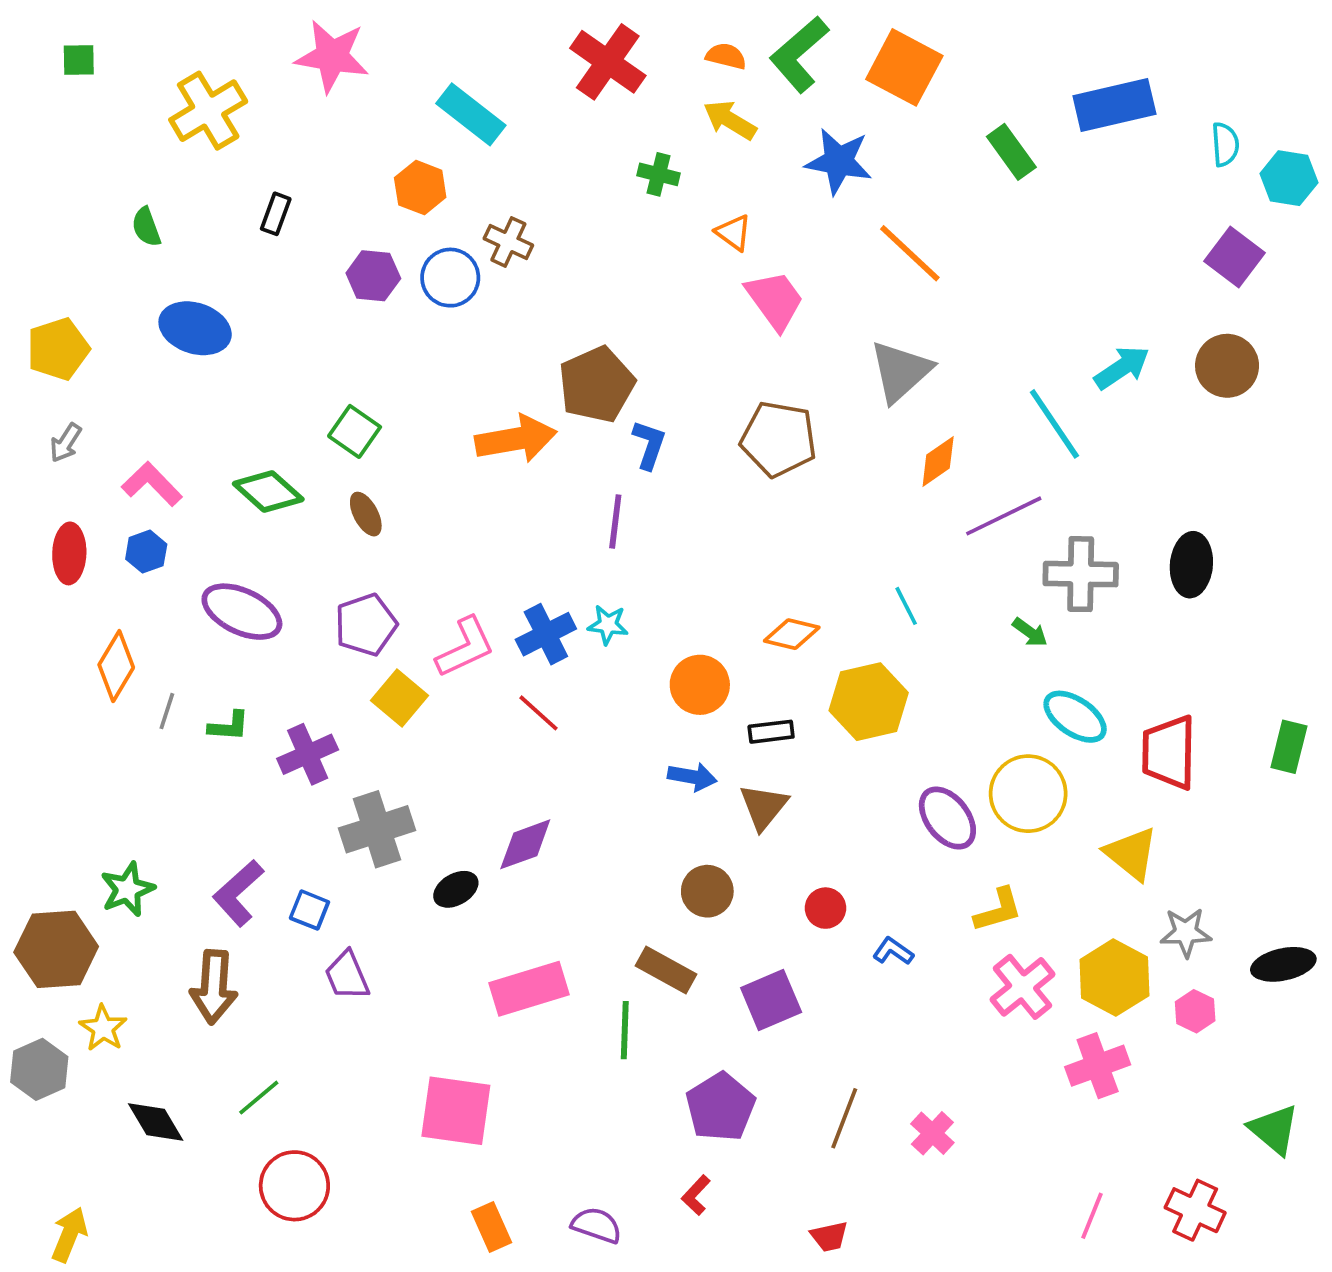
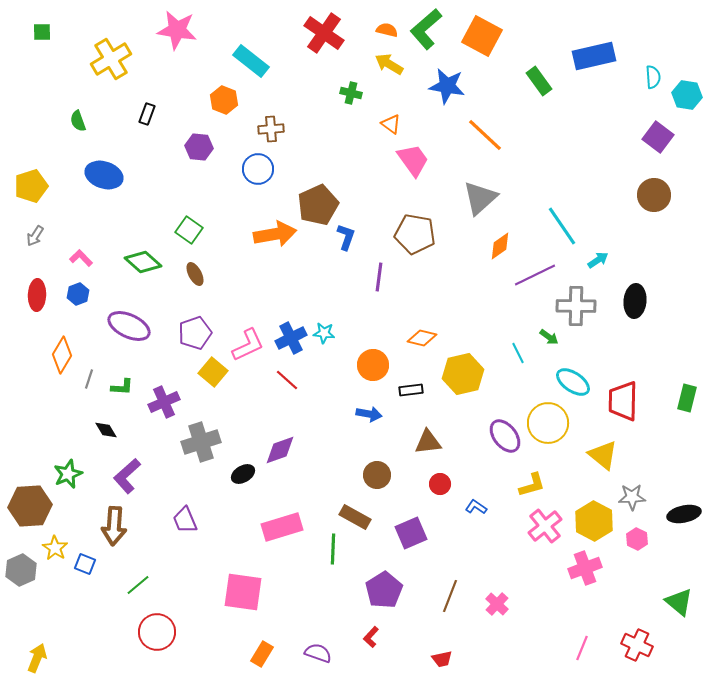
brown cross: (508, 242) -> (271, 129), turned -30
blue circle: (450, 278) -> (258, 169), moved
cyan arrow: (1122, 368) -> (598, 260), moved, size x0.7
pink L-shape: (152, 484) -> (81, 258), size x0.7
purple line: (615, 522) -> (379, 277), moved
cyan line: (906, 606) -> (518, 353), moved
brown triangle: (764, 807) -> (428, 442), moved, turned 44
blue square: (309, 910) -> (85, 564), moved
black diamond: (156, 1122) -> (106, 430), moved, size x0.7
orange rectangle: (491, 1227) -> (262, 654), turned 55

